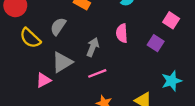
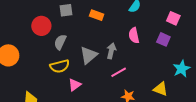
gray semicircle: (58, 26) -> (60, 42), moved
yellow semicircle: (30, 38) -> (60, 66), moved, turned -48
gray triangle: (62, 62) -> (89, 55), moved

